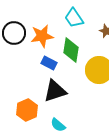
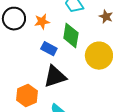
orange star: (42, 36) -> (42, 22), size x0.7

